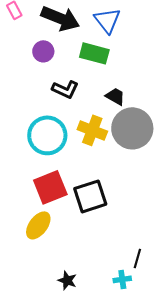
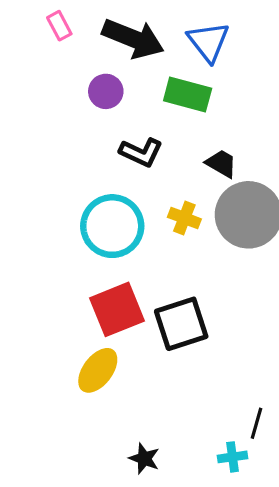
yellow cross: (92, 130) -> (184, 218), size x0.7

